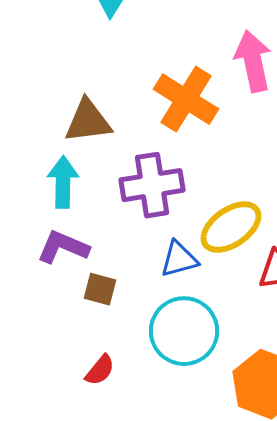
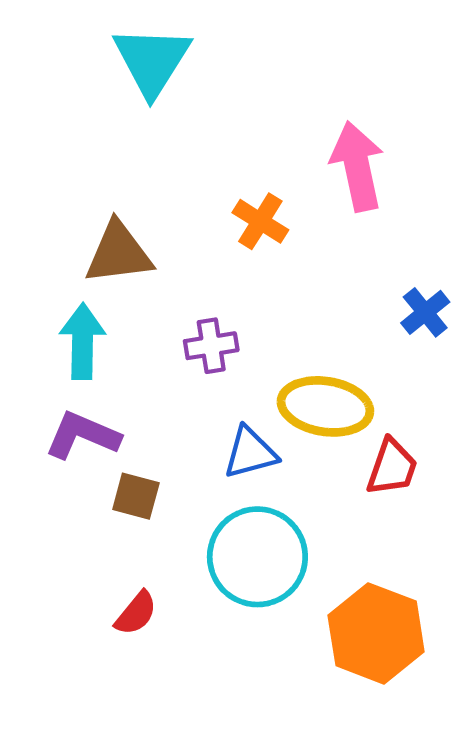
orange cross: (186, 99) -> (260, 221), size x0.6
purple cross: (152, 185) -> (211, 346), size x0.6
yellow ellipse: (231, 227) -> (325, 406), turned 44

